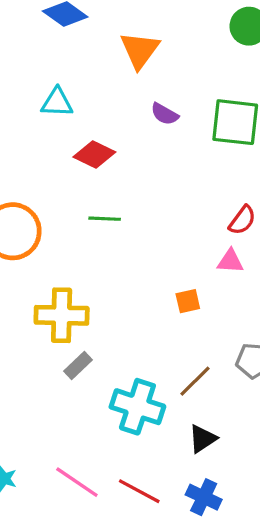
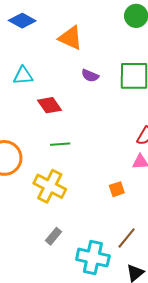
orange triangle: (140, 50) -> (70, 38), turned -36
red diamond: (94, 155) -> (49, 105), turned 35
yellow cross: (62, 315) -> (50, 186), moved, turned 32

